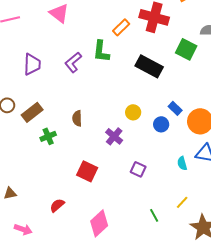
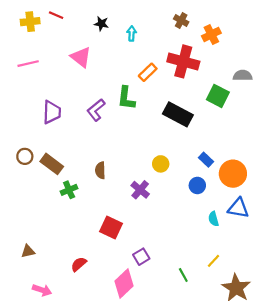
brown rectangle: (32, 112) -> (52, 164), turned 75
blue circle: (161, 124) -> (197, 185), moved
purple square: (138, 169) -> (141, 257), moved, turned 35

